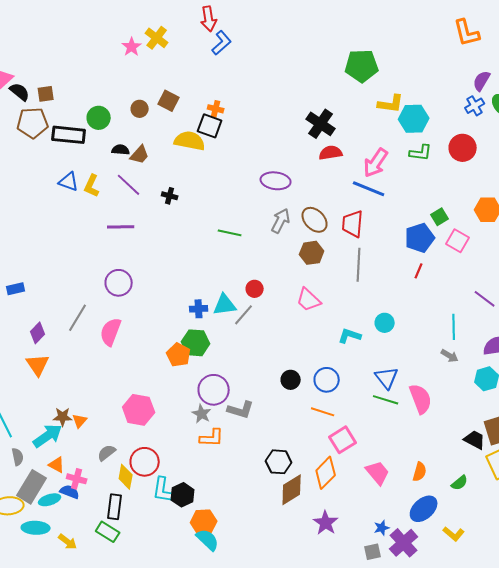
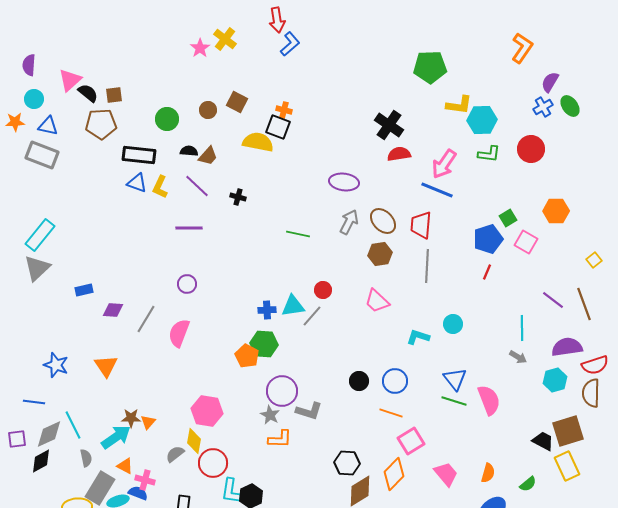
orange L-shape: (467, 33) -> (522, 48), moved, turned -132
black rectangle: (69, 135) -> (139, 155), moved
purple circle: (119, 283) -> (187, 284), size x0.7
purple diamond: (38, 333) -> (113, 310), moved, turned 50
yellow diamond: (126, 477) -> (194, 441), moved

